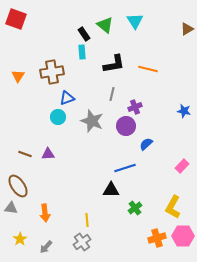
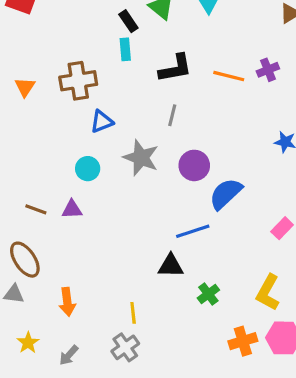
purple cross: (135, 107) -> (268, 70), moved
cyan circle: (58, 117) -> (88, 169), moved
blue semicircle: (146, 144) -> (226, 194), size x1.6

